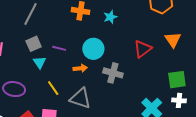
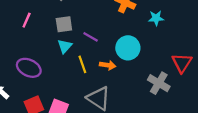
red triangle: (143, 49) -> (182, 63), turned -36
gray cross: (113, 73) -> (159, 83), moved
yellow line: (53, 88) -> (82, 64), moved

